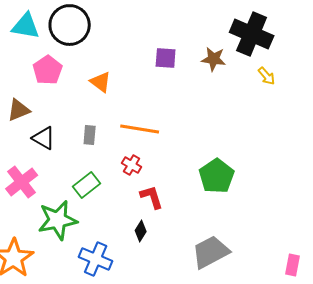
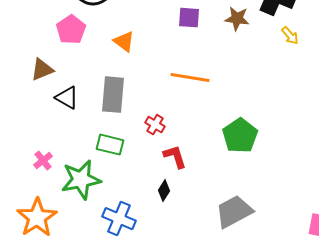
orange line: (140, 129) -> (190, 78), moved
gray rectangle: (90, 135) -> (113, 95), size x1.8
pink cross: (22, 182) -> (43, 161), moved, size x0.6
green rectangle: (87, 185) -> (110, 145), turned 52

